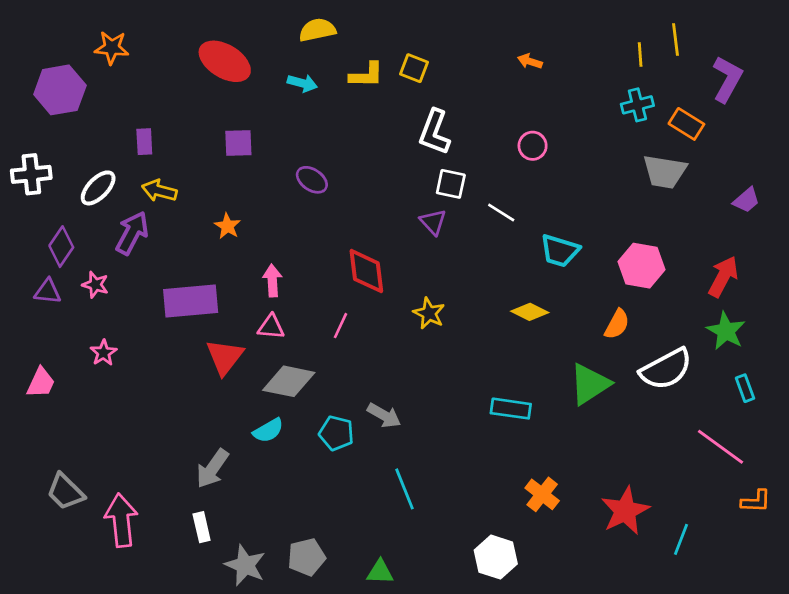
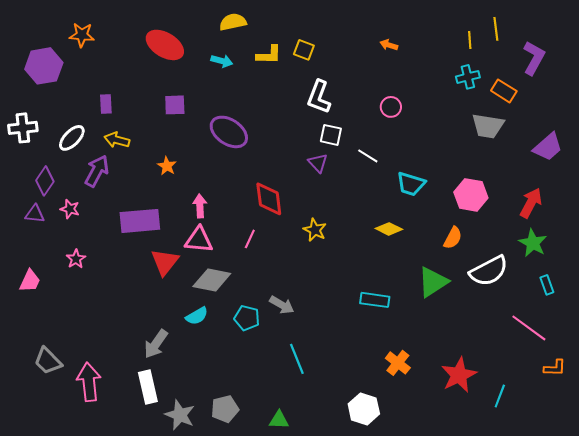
purple ellipse: (312, 180) -> (229, 132), size x1.6
purple trapezoid: (746, 200) -> (548, 147), size x1.5
pink triangle: (271, 327) -> (199, 240), size x1.4
white rectangle: (202, 527) -> (148, 387), size x1.5

